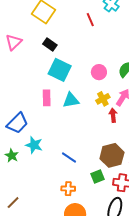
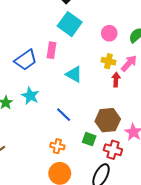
yellow cross: (103, 99) -> (108, 61), turned 32
cyan triangle: (71, 100) -> (74, 74), moved, turned 30
blue trapezoid: (17, 123) -> (26, 60), moved
green square: (97, 176) -> (89, 139), turned 32

